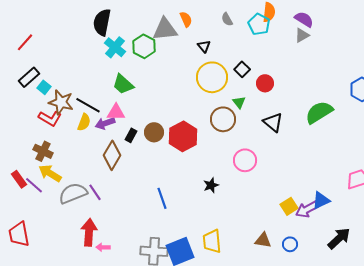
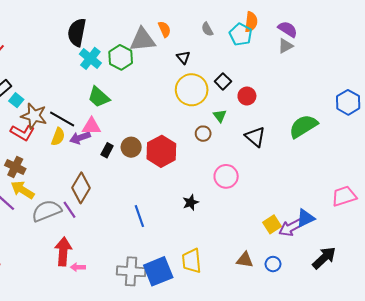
brown circle: (223, 119) -> (203, 134), size x0.6
brown diamond: (112, 155) -> (81, 188), moved

